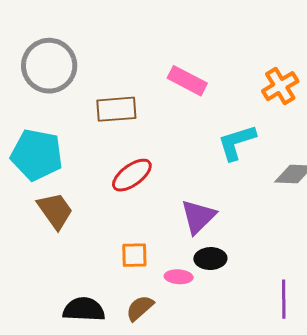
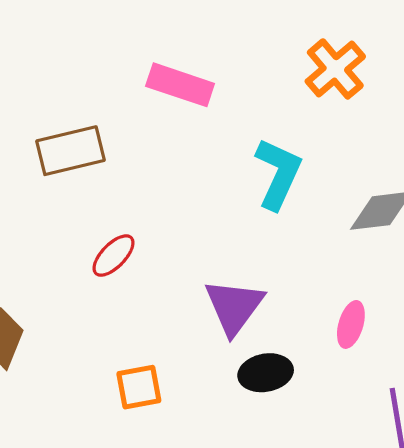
cyan L-shape: (237, 142) -> (278, 174), turned 141
red ellipse: (132, 175) -> (114, 256), size x0.7
pink ellipse: (179, 277) -> (351, 324), moved, turned -68

